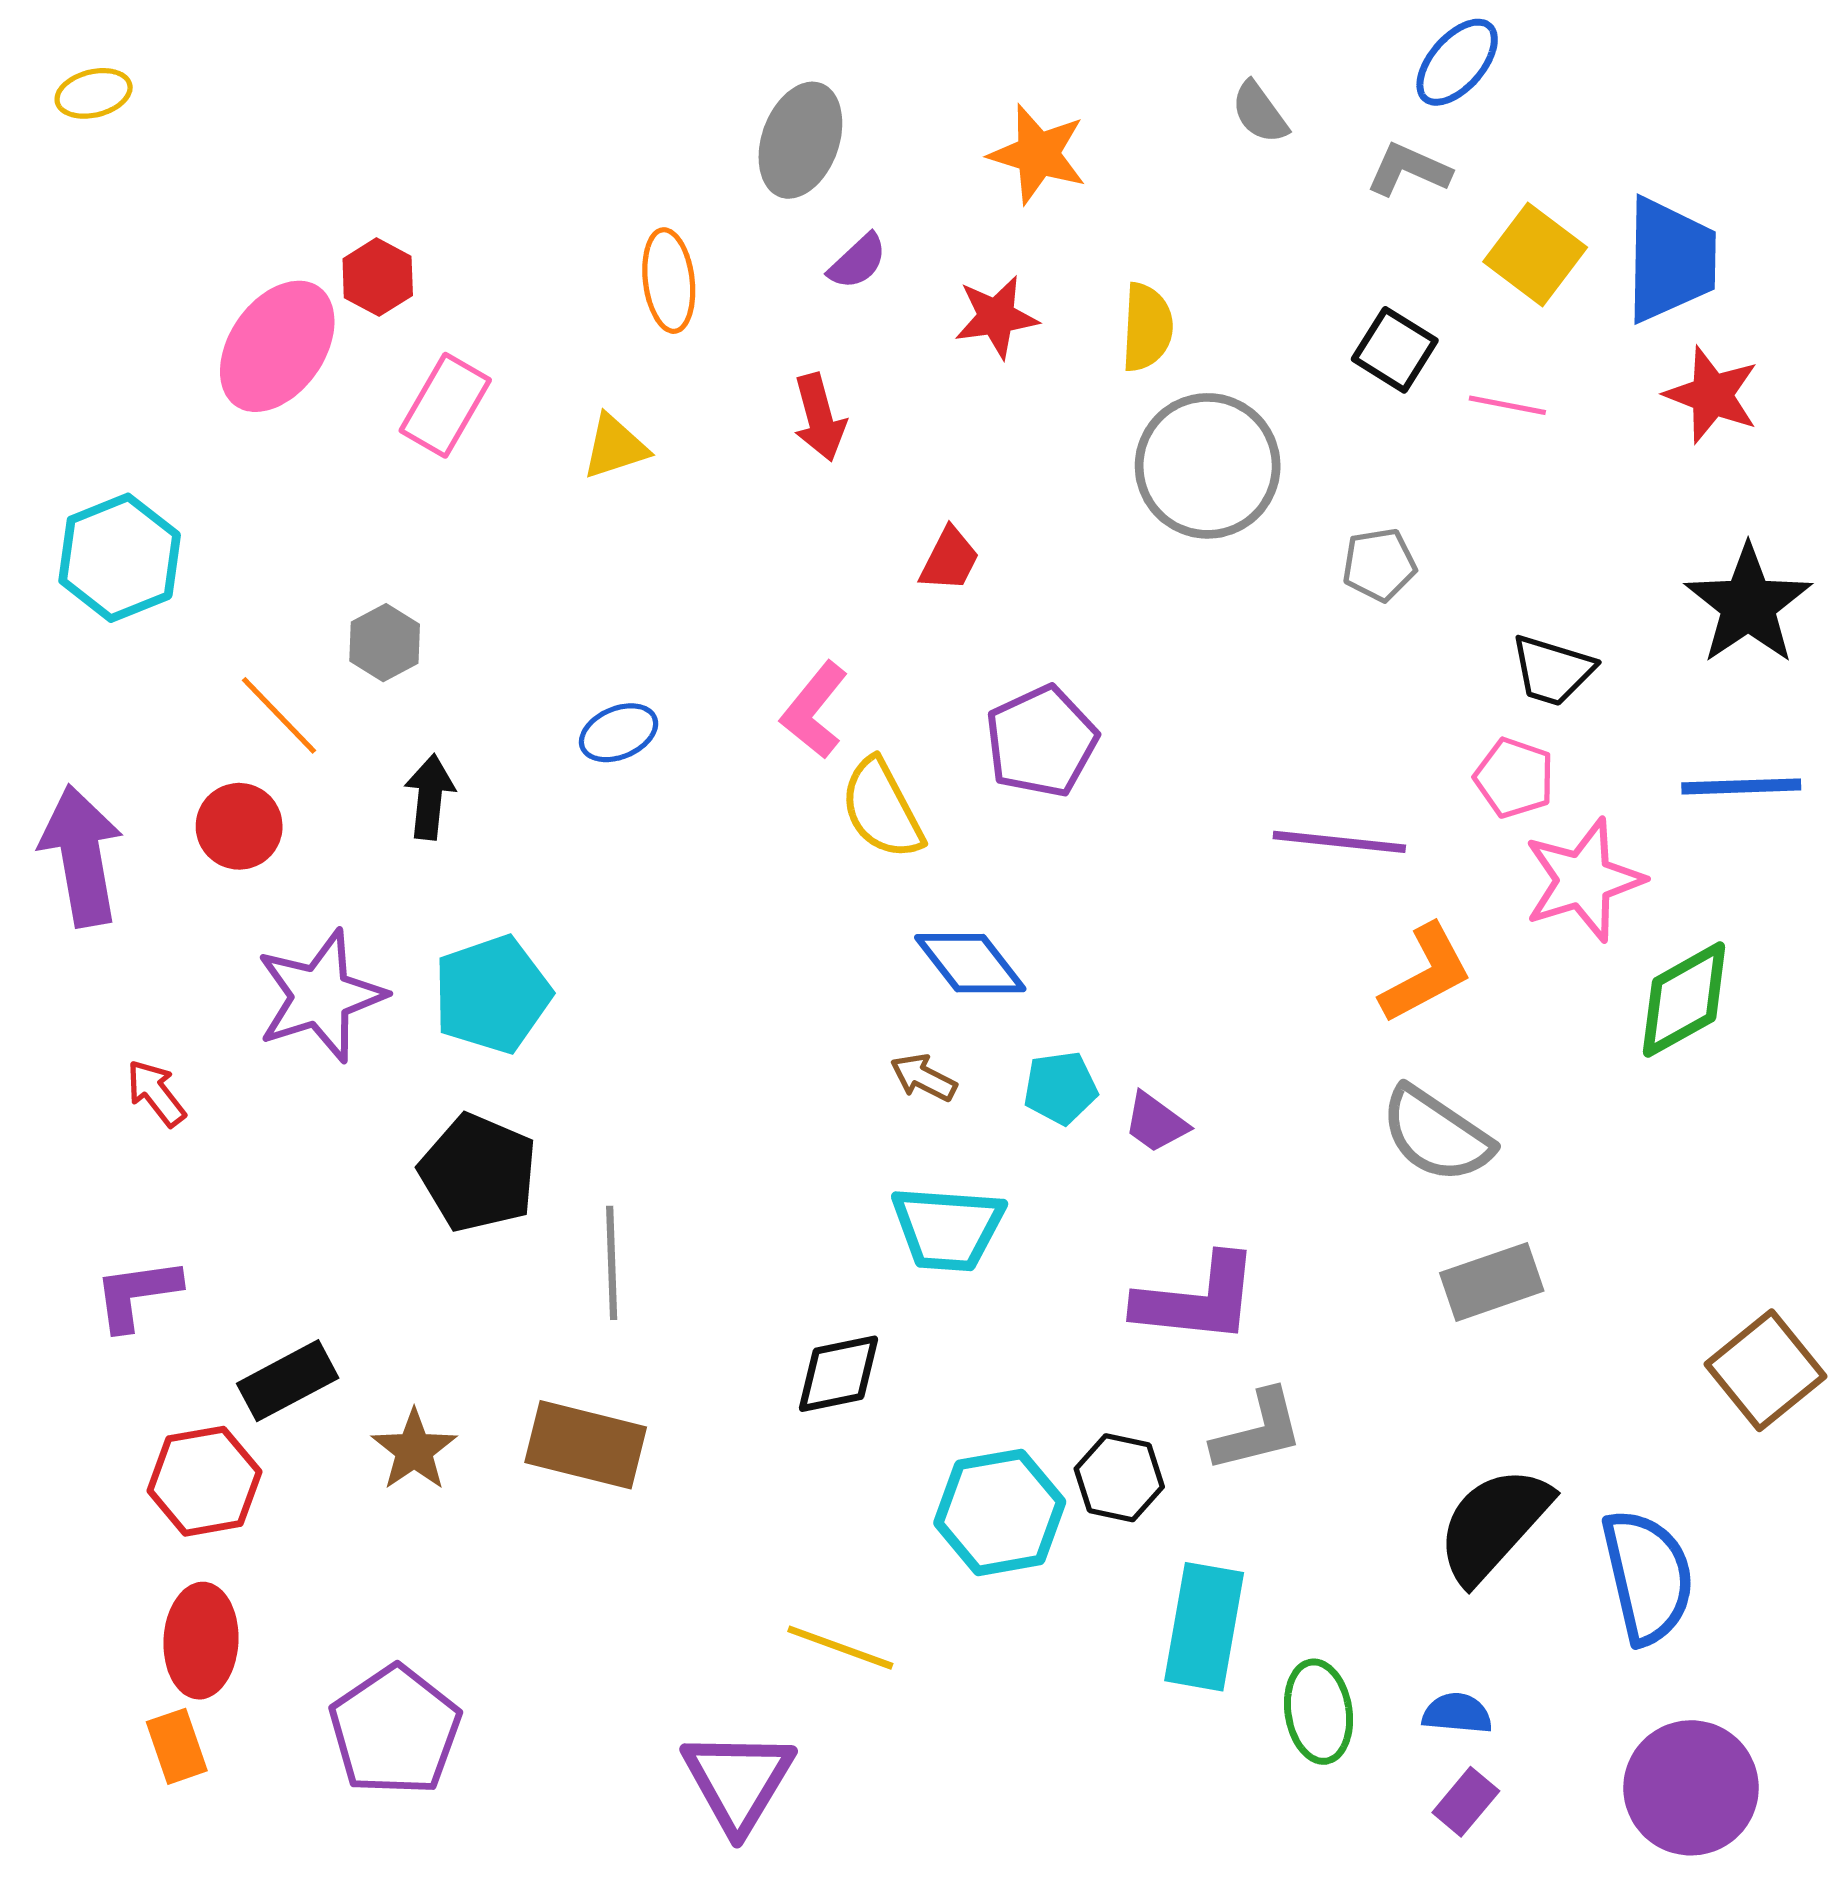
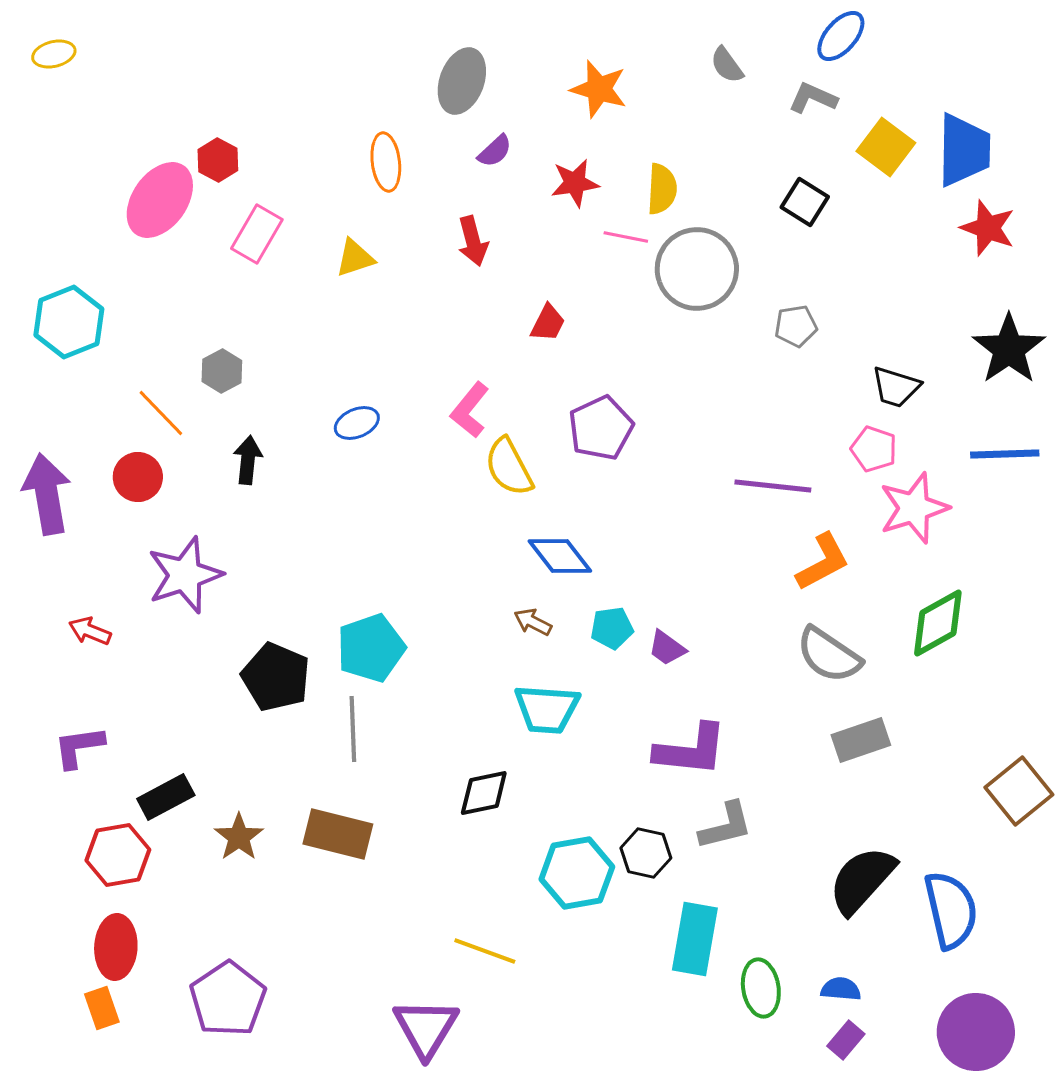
pink line: (1507, 405) -> (626, 237), moved
cyan pentagon: (492, 994) -> (371, 648), moved
green diamond: (1684, 1000) -> (938, 623), moved
red arrow: (156, 1093) -> (90, 631), turned -30

